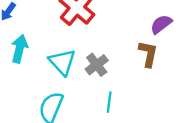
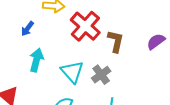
brown L-shape: (148, 54) -> (116, 41), moved

